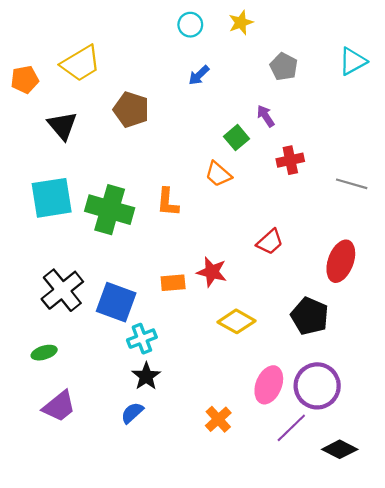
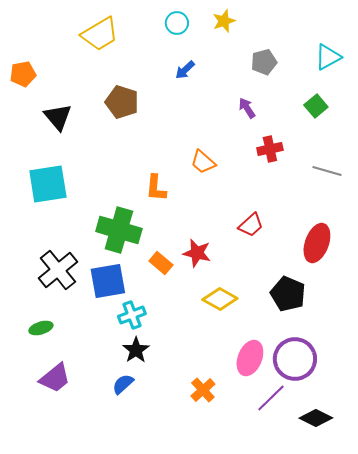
yellow trapezoid: (81, 63) -> (100, 34), moved
gray pentagon: (284, 67) -> (264, 62), turned 30
green square: (237, 138) -> (316, 106), moved
green cross: (110, 210) -> (119, 230), moved
orange rectangle: (173, 283) -> (161, 263), turned 45
blue square: (116, 302) -> (108, 281), turned -30

